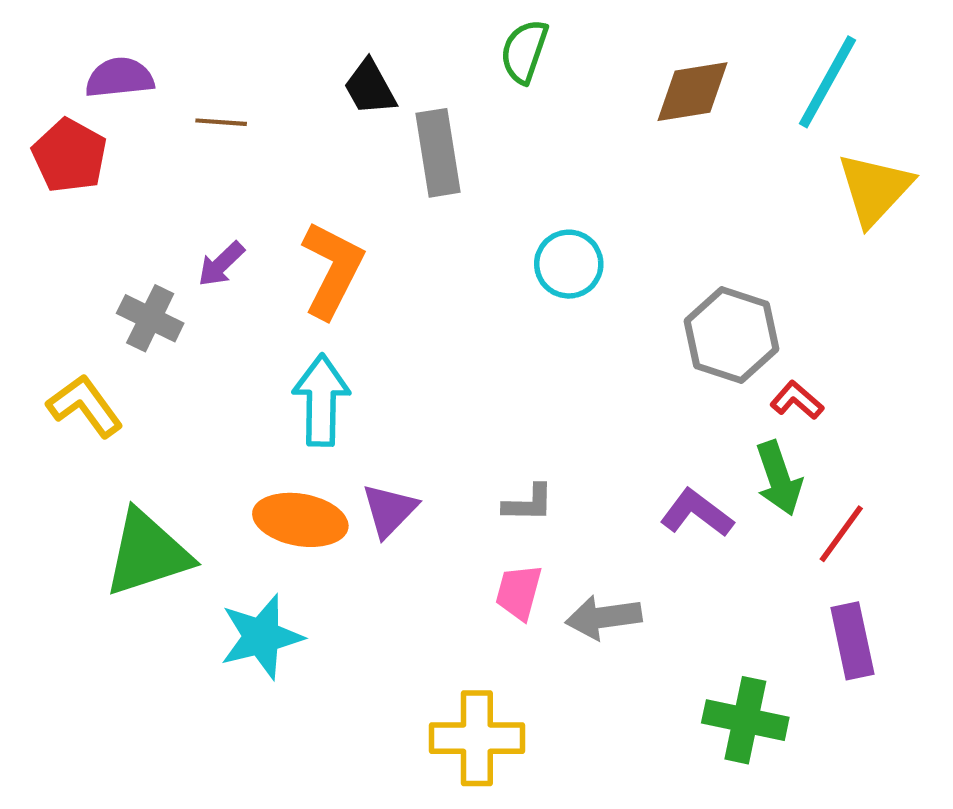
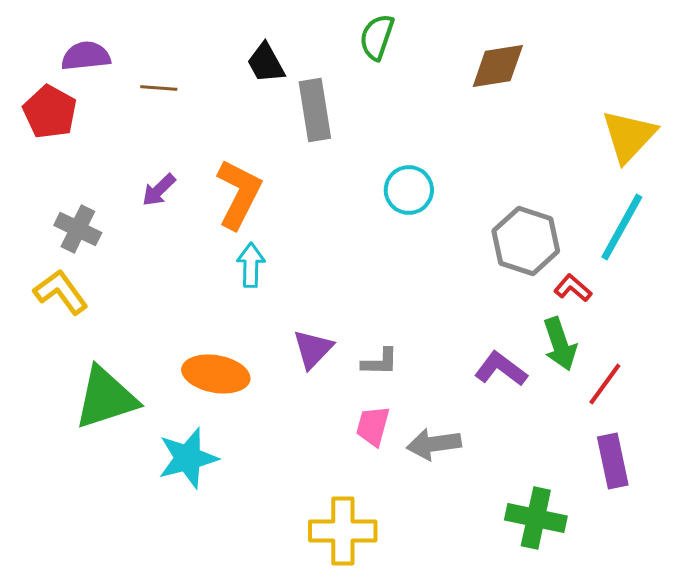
cyan line: (827, 82) -> (622, 227), moved
gray cross: (150, 318) -> (78, 229), moved
cyan arrow: (321, 400) -> (251, 265), moved, size x0.7
purple triangle: (389, 510) -> (313, 349), moved

